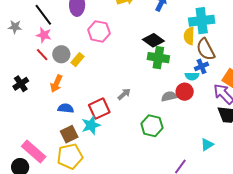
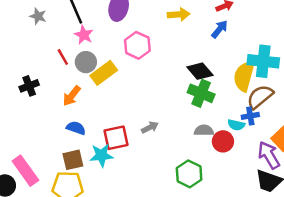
pink star: (44, 35) -> (84, 35), moved
yellow semicircle: (189, 36) -> (244, 76), size x1.4
brown semicircle: (206, 49) -> (260, 97), turned 65
yellow rectangle: (77, 60) -> (104, 73), size x1.5
gray semicircle: (169, 96) -> (204, 130), moved
green hexagon: (152, 126) -> (189, 174), moved

